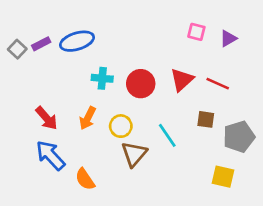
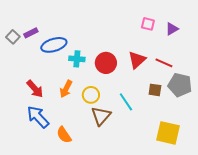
blue ellipse: (77, 41) -> (54, 45), moved
gray pentagon: (239, 137) -> (180, 85), moved, turned 30
yellow square: (223, 177) -> (168, 133), size x1.4

